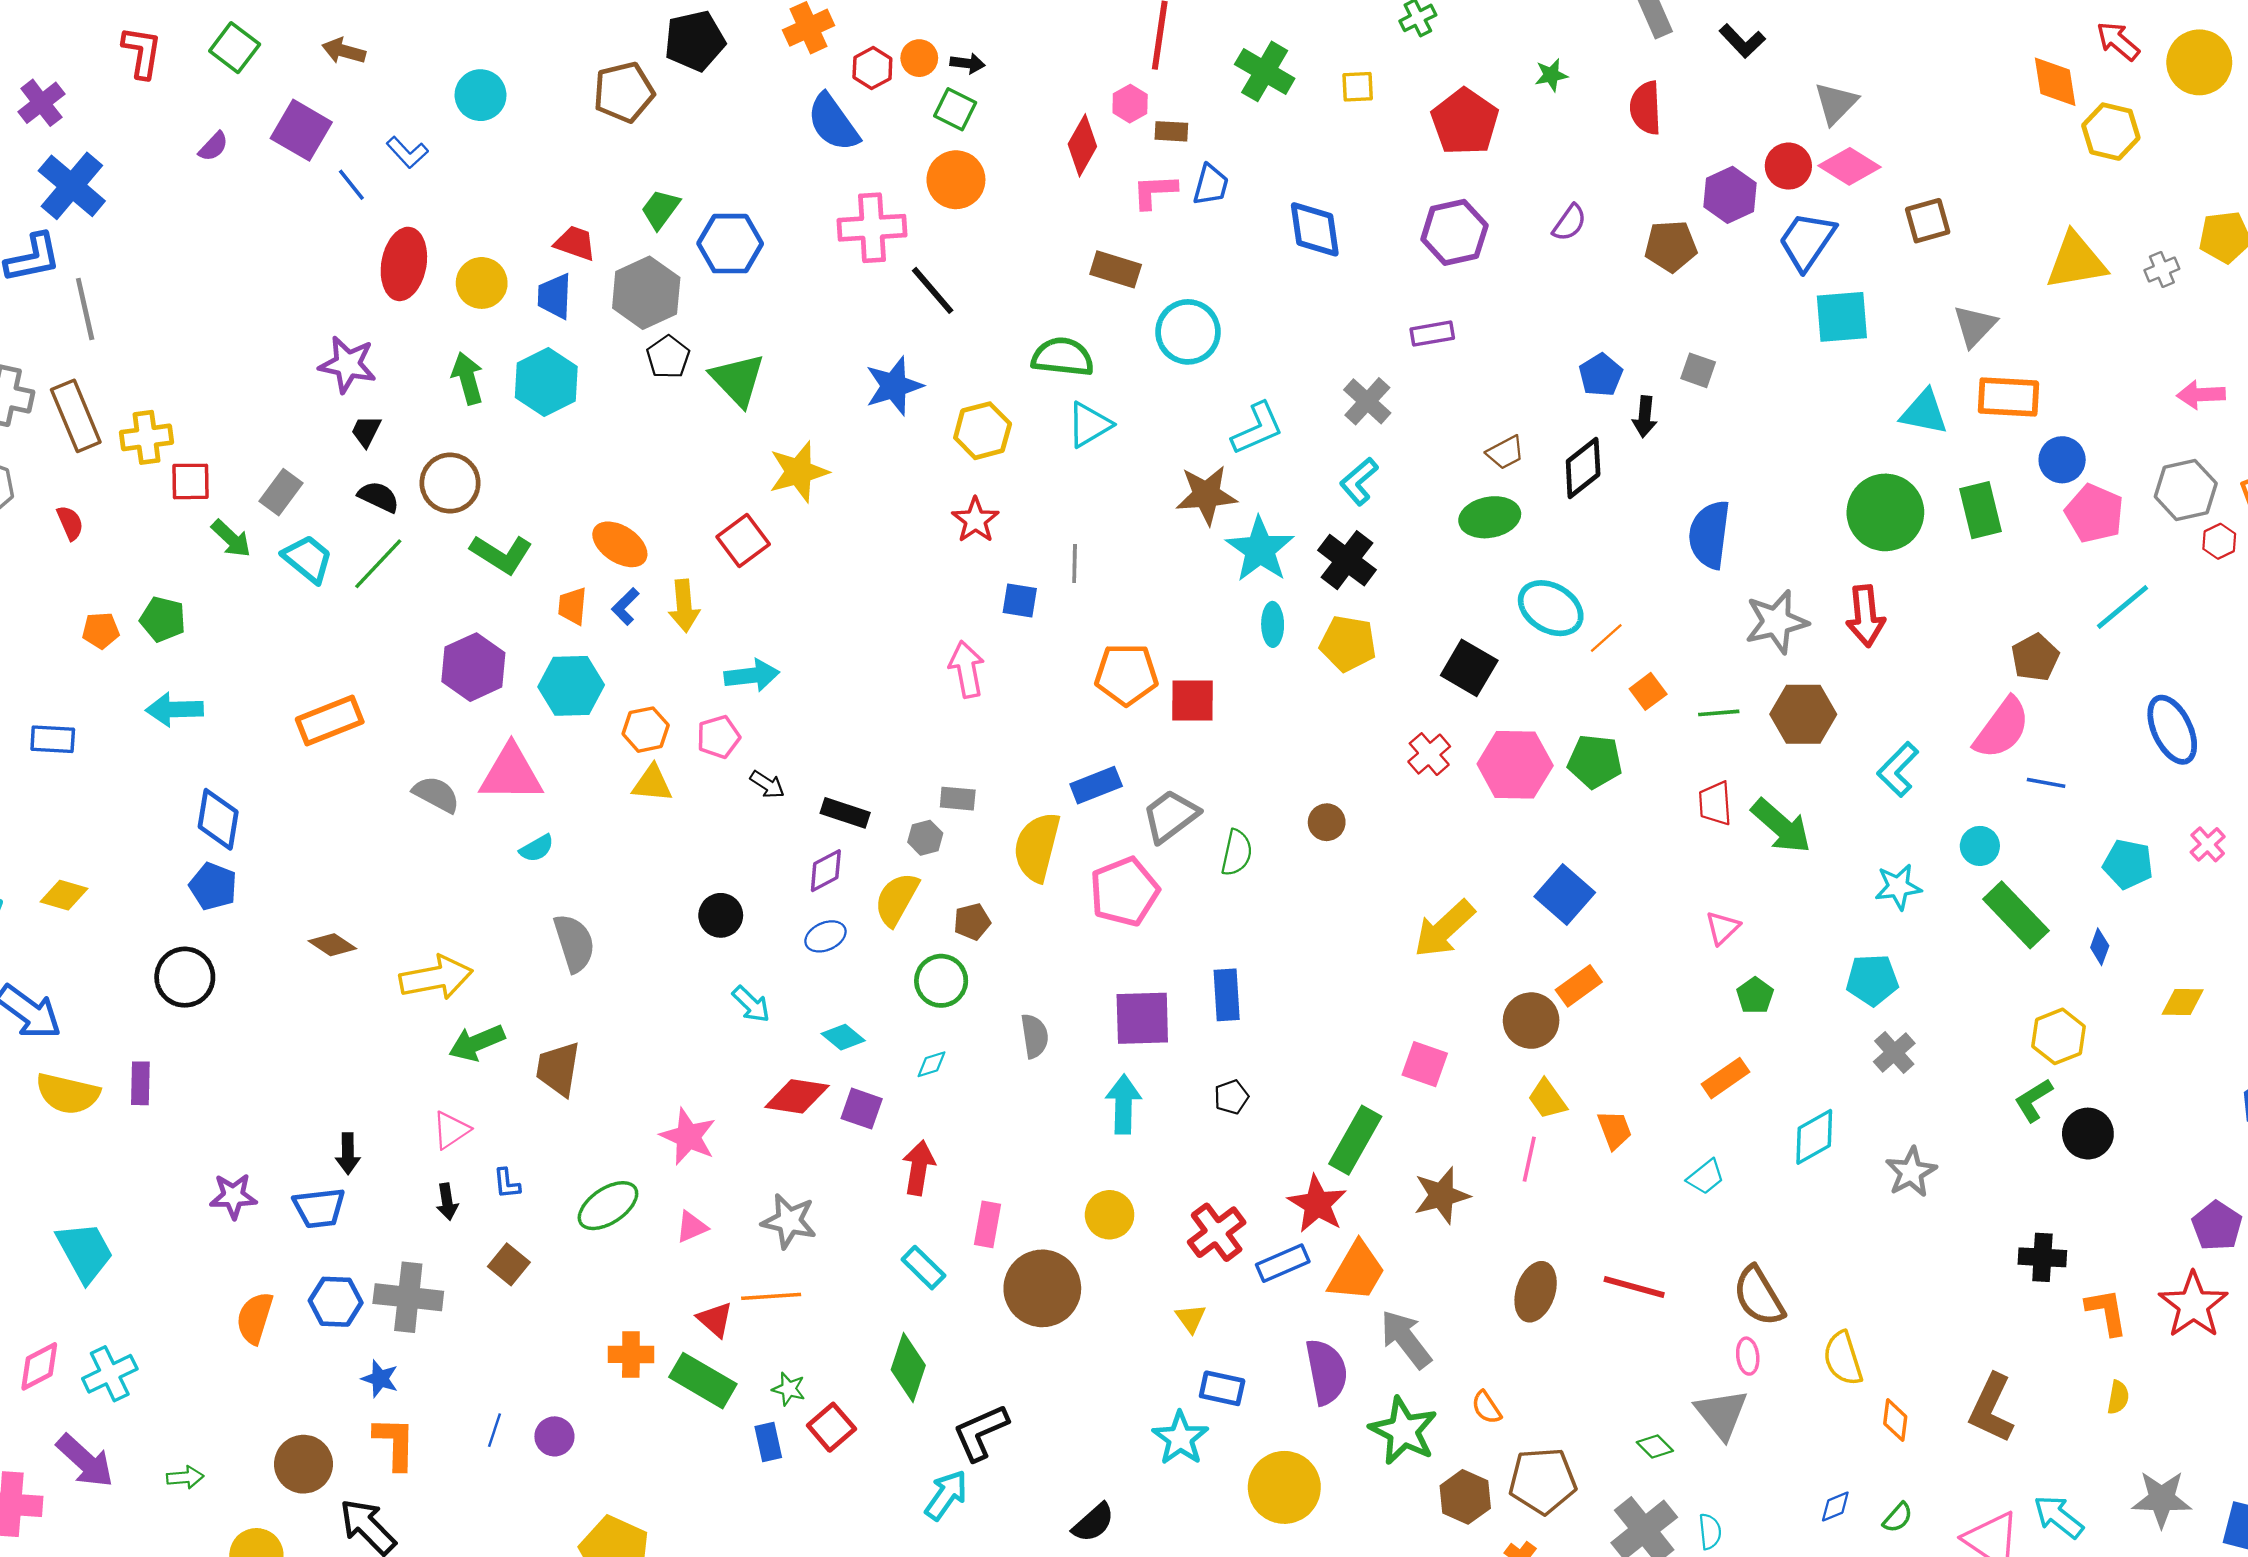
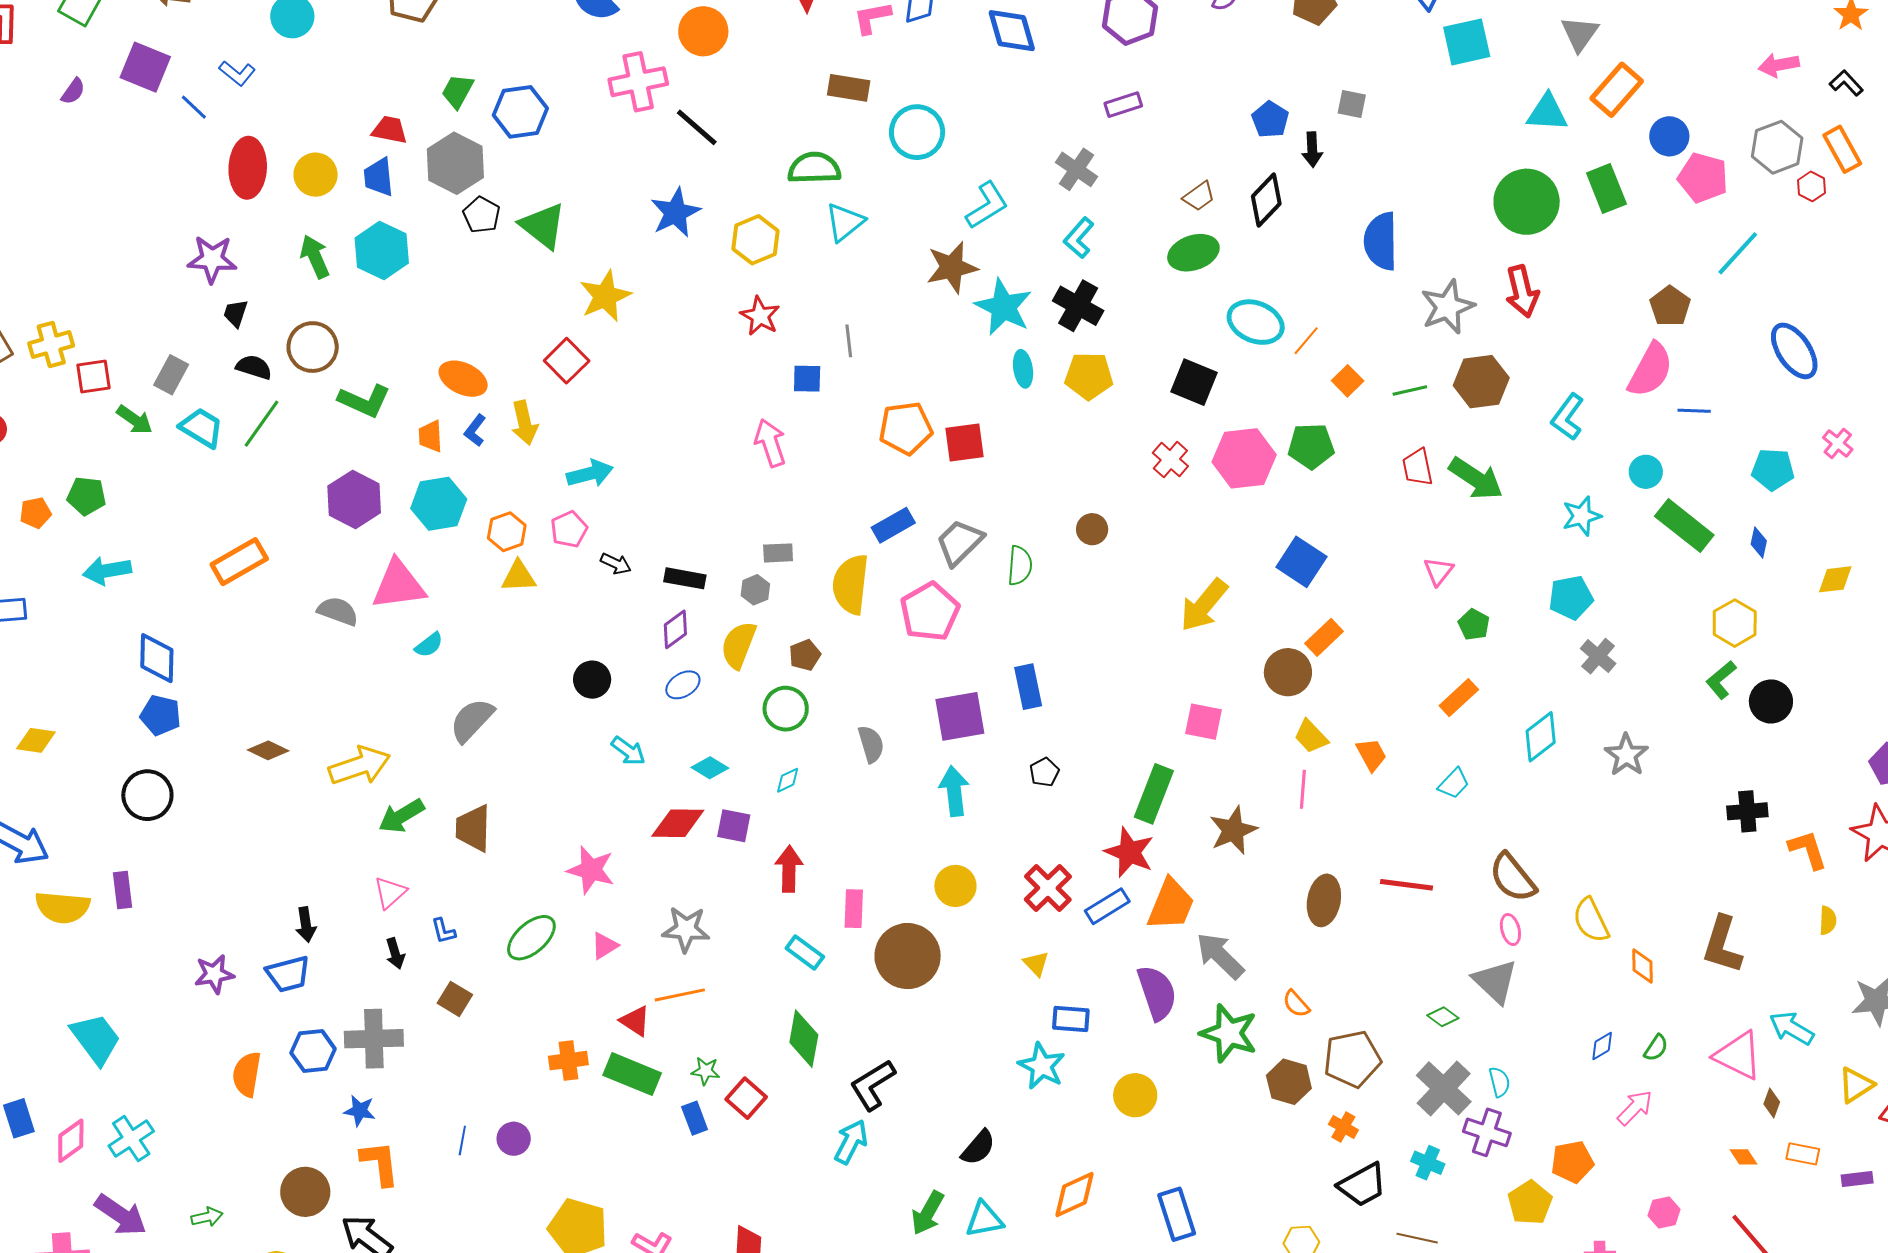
orange rectangle: (2008, 397) -> (1617, 90), turned -44
gray semicircle: (574, 943) -> (472, 720), turned -111
yellow circle: (1284, 1487) -> (1135, 1095), size x0.7

